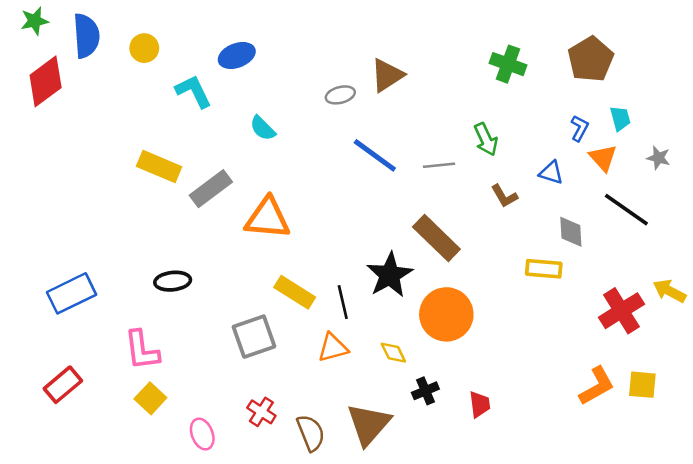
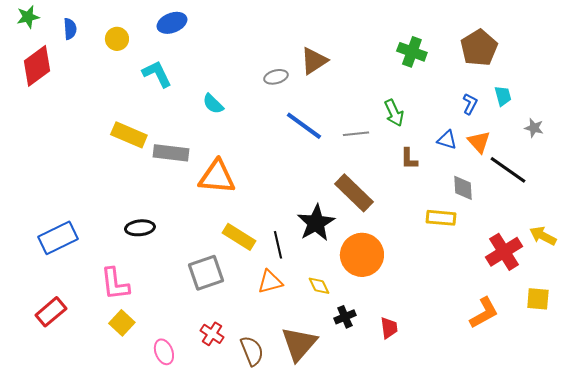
blue semicircle: (86, 36) -> (70, 29), size x0.6
blue ellipse: (237, 55) -> (172, 23), moved
orange triangle: (603, 158) -> (479, 142), moved
gray rectangle: (211, 189) -> (171, 153), turned 44
brown L-shape: (504, 196) -> (409, 159), turned 30
yellow square: (642, 385) -> (538, 299), moved

